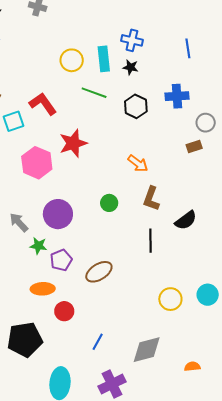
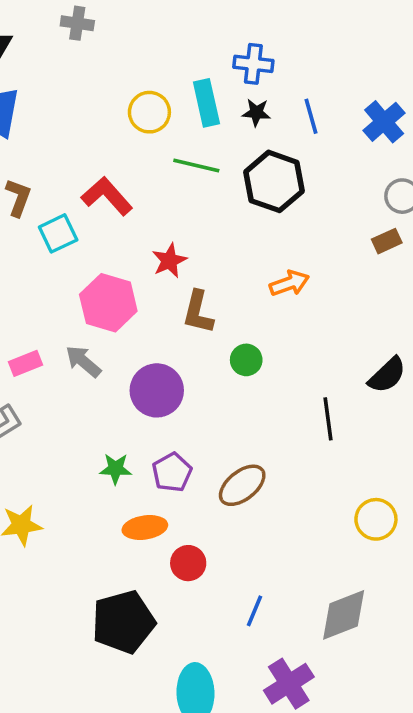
blue line: (188, 48) -> (311, 116), moved
blue cross: (177, 96) -> (384, 122), moved, turned -30
black hexagon: (136, 106) -> (274, 181), size x1.4
red star: (73, 143) -> (169, 261), size x0.7
orange arrow: (138, 163) -> (289, 283), turned -50
brown L-shape: (151, 199) -> (198, 312), moved
gray arrow: (19, 222) -> (83, 361), moved
green star: (38, 246) -> (116, 469), moved

